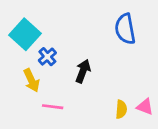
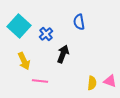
blue semicircle: (125, 29) -> (79, 22), moved, size x0.7
blue cross: (47, 57) -> (46, 34), moved

